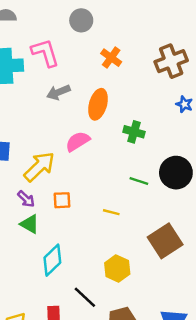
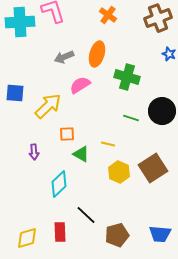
gray arrow: (58, 92) -> (64, 57), moved
green cross: (134, 132) -> (127, 77), size x1.4
purple arrow: (26, 199) -> (34, 152), moved, turned 42
green triangle: (30, 224) -> (81, 154), moved
yellow hexagon: (117, 268) -> (119, 172), moved

